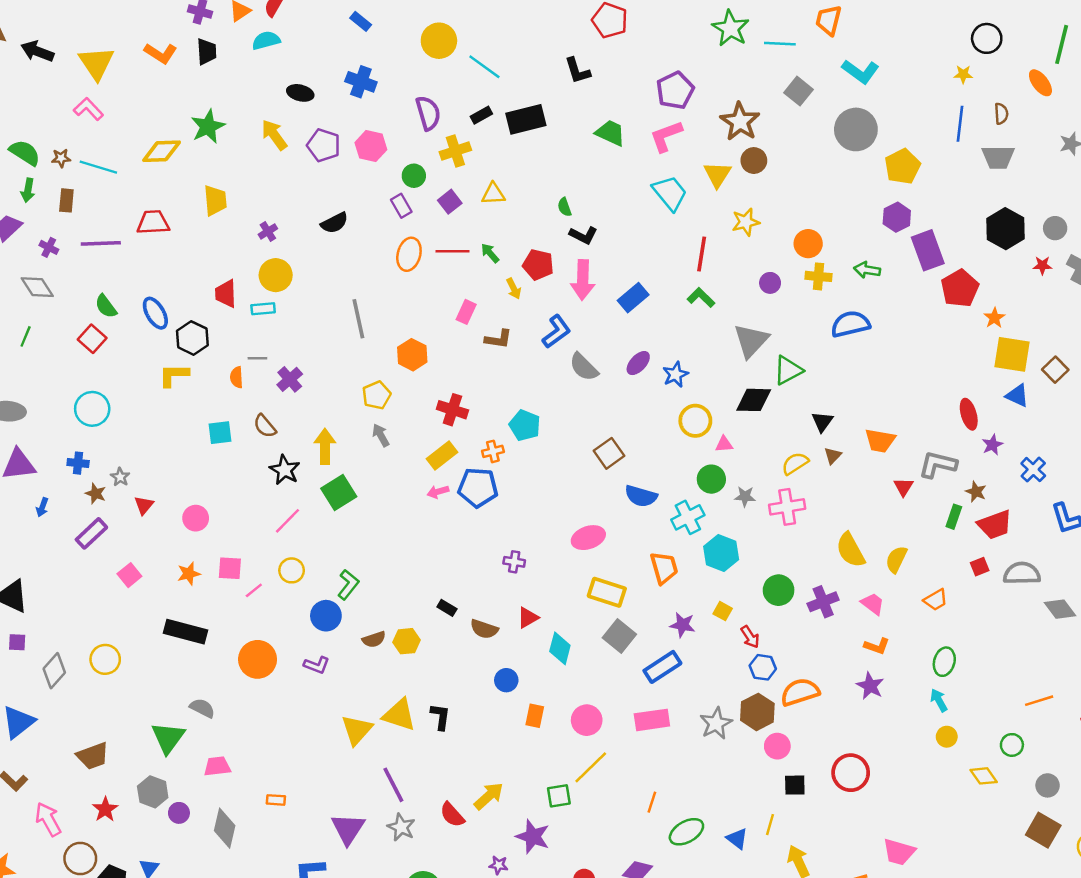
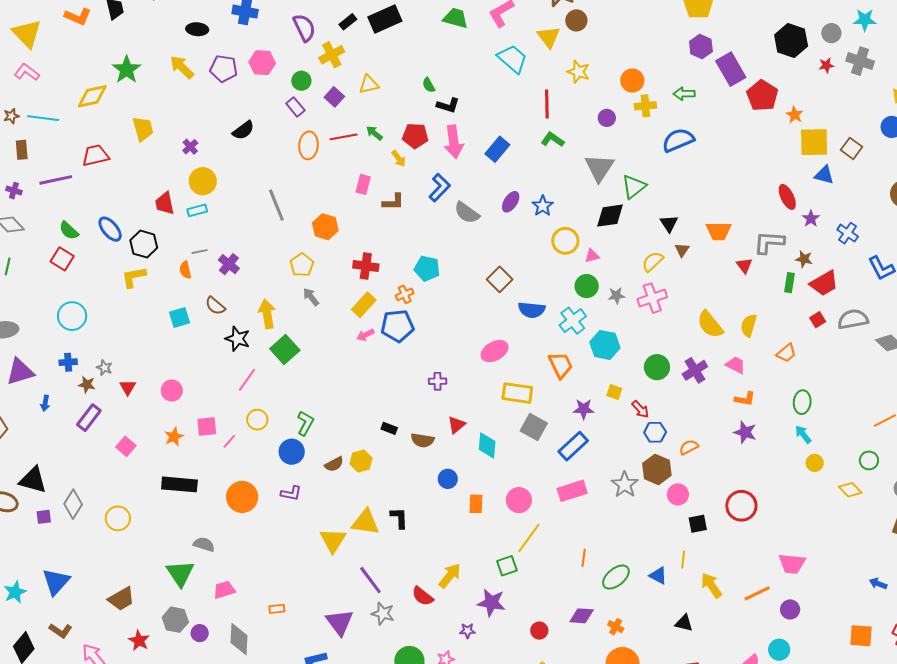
yellow star: (746, 222) -> (578, 72), turned -30
gray diamond: (54, 671) -> (73, 504), moved
orange semicircle: (800, 692) -> (689, 447), size x0.6

